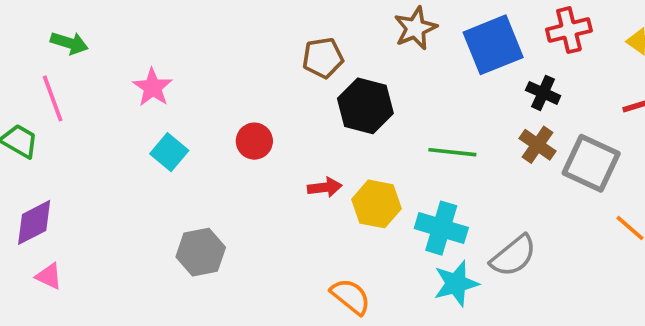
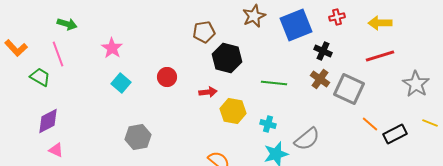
red cross: (569, 30) -> (337, 17), size x0.7
red arrow: (325, 187) -> (208, 92), moved
cyan cross: (441, 228) -> (268, 124), size x0.6

